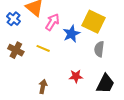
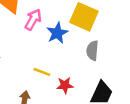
yellow line: (43, 48) -> (42, 72), moved

